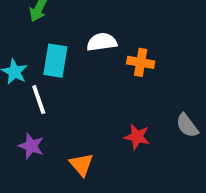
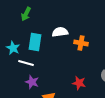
white line: (39, 100) -> (26, 63), turned -56
purple star: (31, 146) -> (32, 82), moved

